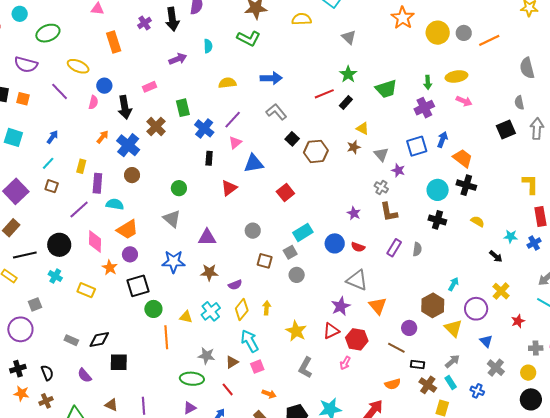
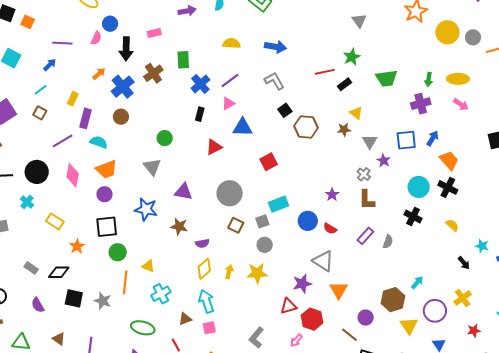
purple line: (60, 91) -> (62, 43), moved, turned -54
gray circle: (253, 231) -> (230, 193), size x1.6
orange star: (110, 268) -> (77, 246), moved
cyan cross: (211, 311) -> (161, 294), moved
yellow star: (296, 331) -> (257, 273), moved, turned 30
gray star: (206, 356) -> (103, 301), moved

